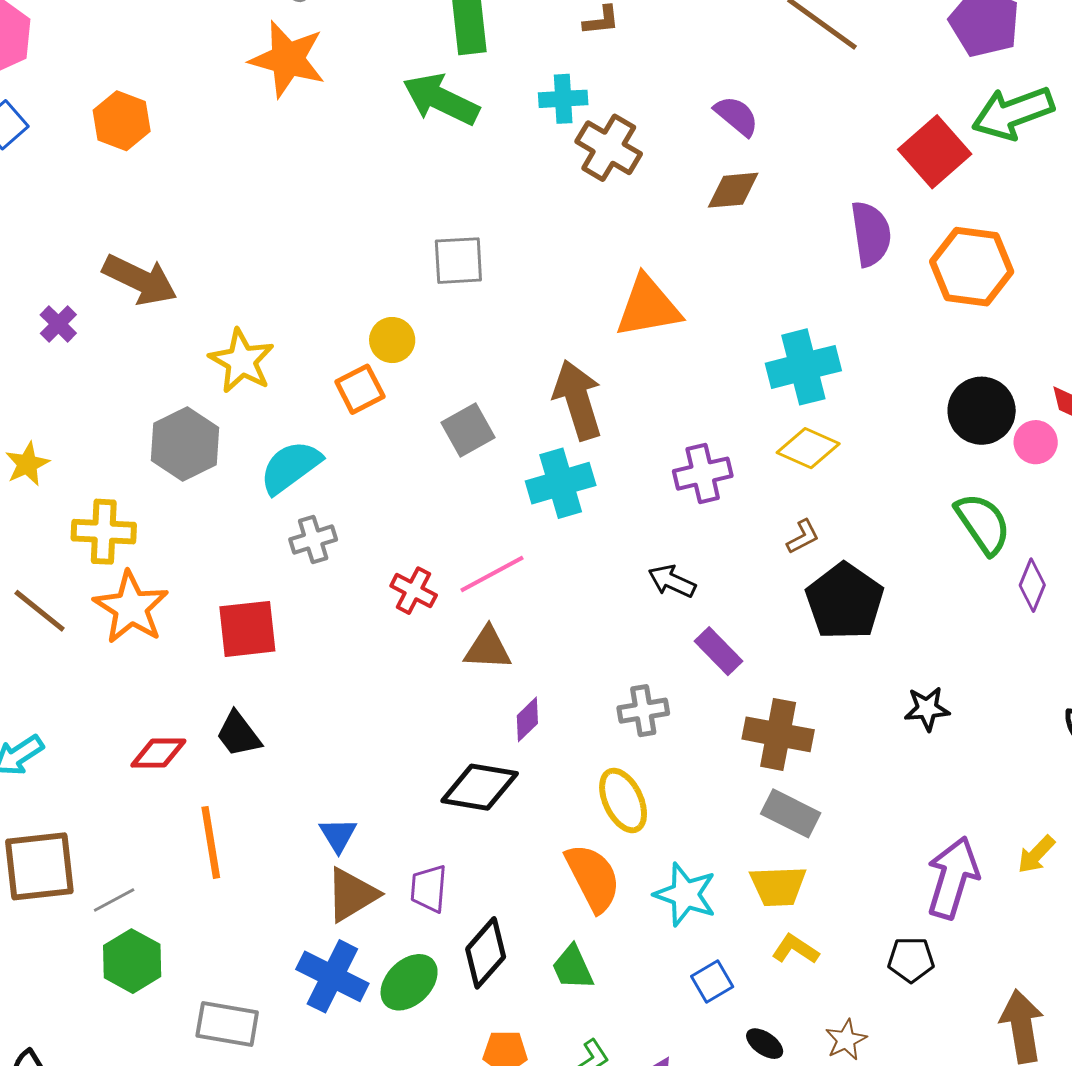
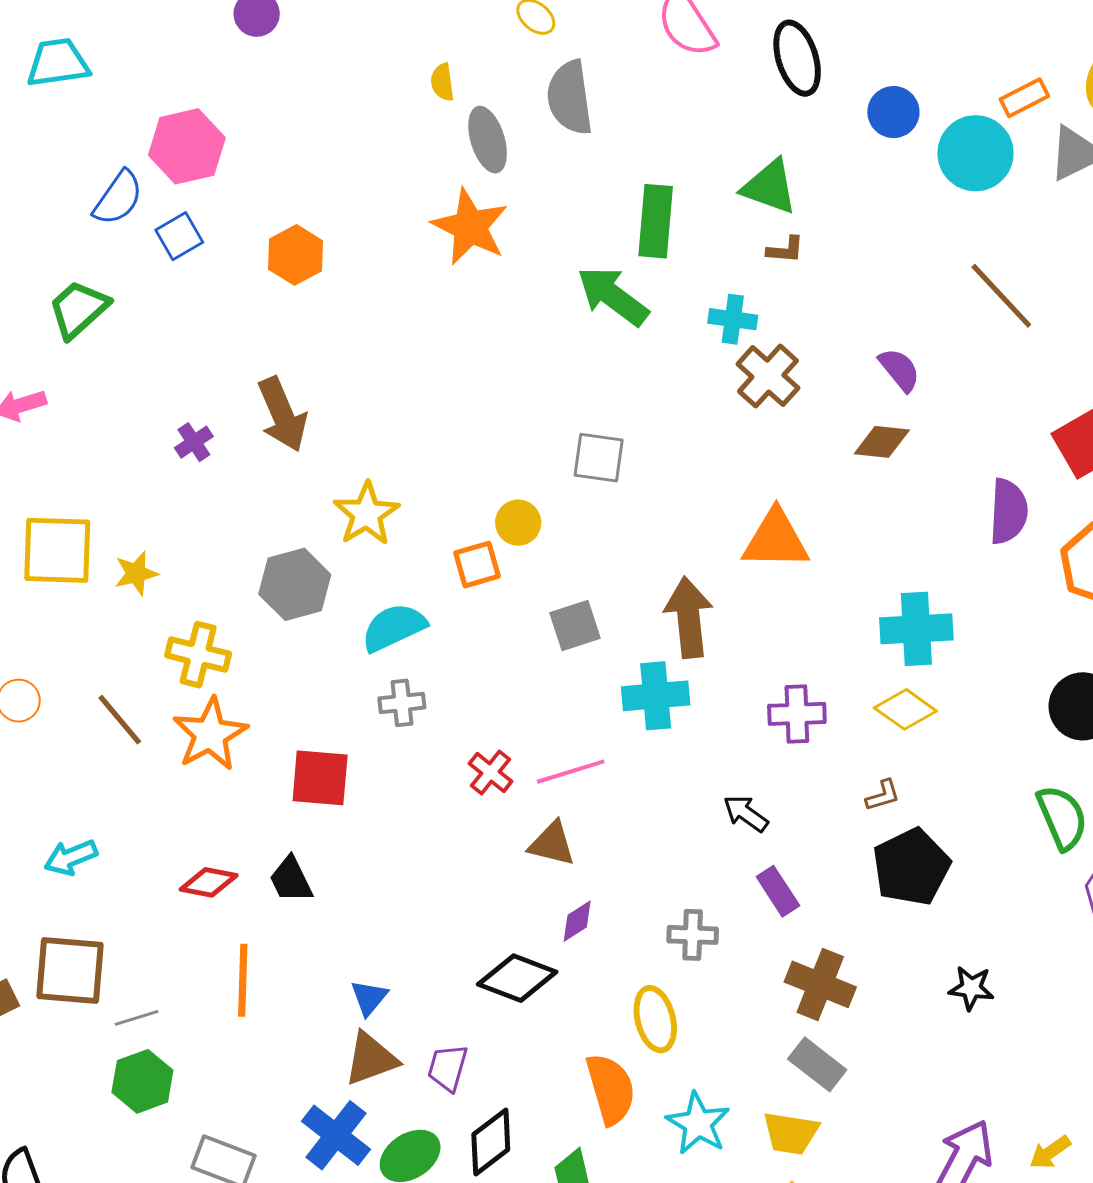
brown arrow: (140, 280) -> (282, 415), turned 30

